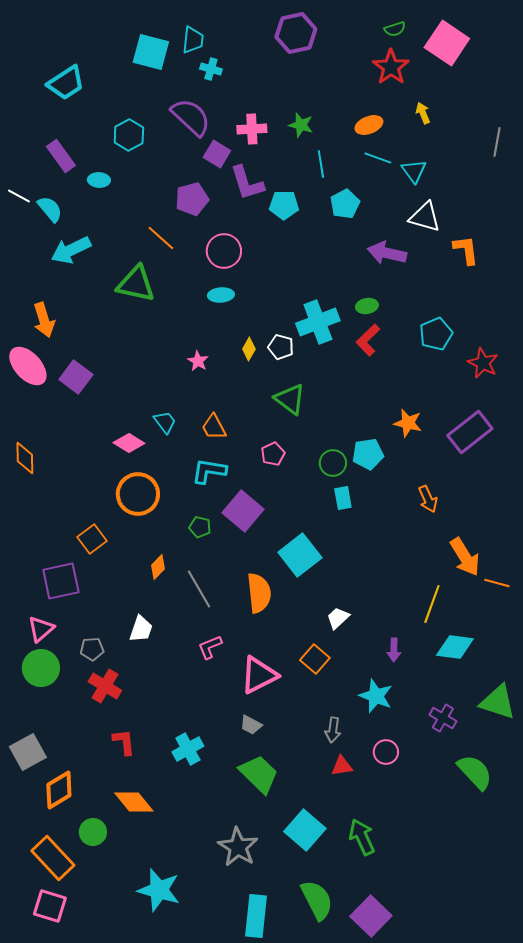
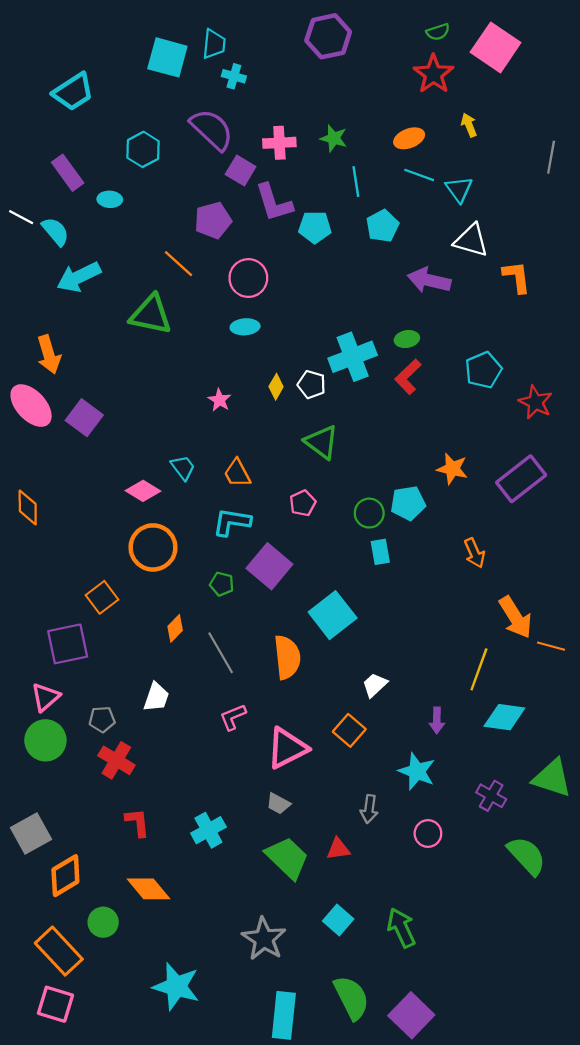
red triangle: (342, 766) -> (338, 849), moved
cyan square: (305, 830) -> (338, 920), size x0.7

